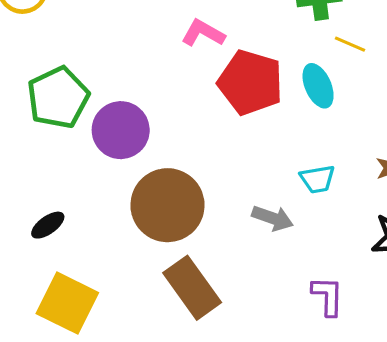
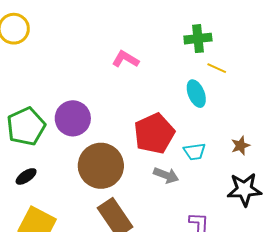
red pentagon: (250, 82) -> (154, 134), moved, turned 30
green pentagon: (58, 98) -> (26, 126), moved

